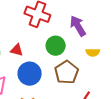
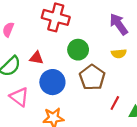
purple arrow: (78, 26) -> (119, 24), moved

